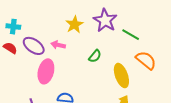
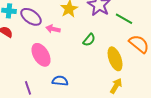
purple ellipse: (34, 46) -> (31, 17), moved
pink ellipse: (46, 71) -> (41, 55), turned -45

